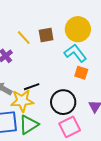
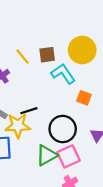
cyan L-shape: (75, 53) -> (63, 74), moved
green triangle: (29, 125) -> (47, 155), moved

